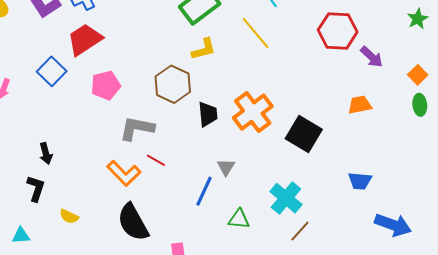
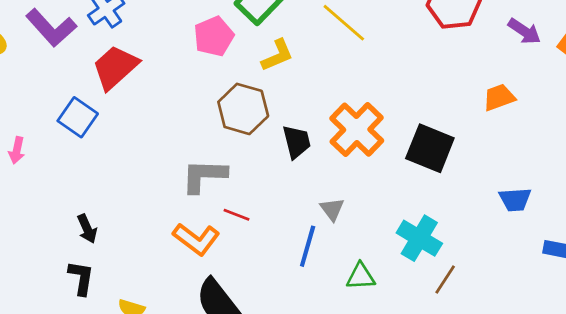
purple arrow: (372, 57) -> (524, 31), moved
pink pentagon: (106, 85) -> (214, 36), moved

